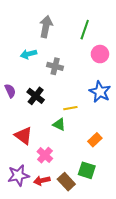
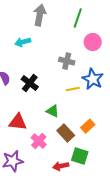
gray cross: (55, 66) -> (67, 61), moved
yellow line: (70, 108) -> (73, 89), moved
red triangle: (23, 136) -> (18, 122), turned -30
red arrow: (42, 181) -> (61, 166), moved
brown rectangle: (66, 182) -> (66, 133), moved

